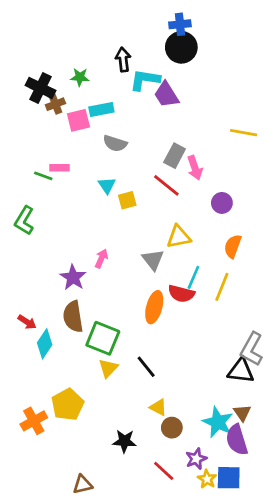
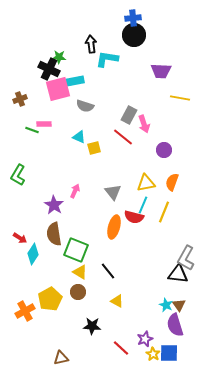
black cross: (41, 88) -> (49, 69), moved
purple trapezoid: (166, 95) -> (161, 71), moved, turned -55
brown cross: (55, 104) -> (20, 99), moved
pink square: (78, 120) -> (58, 89), size x1.4
cyan triangle: (107, 185) -> (79, 137), turned -32
green L-shape: (24, 221) -> (18, 175), moved
yellow triangle: (179, 237) -> (146, 183), moved
yellow triangle: (108, 368) -> (80, 272), turned -42
cyan star: (218, 422) -> (166, 305), moved, size x0.6
brown circle: (172, 428) -> (78, 292), moved

